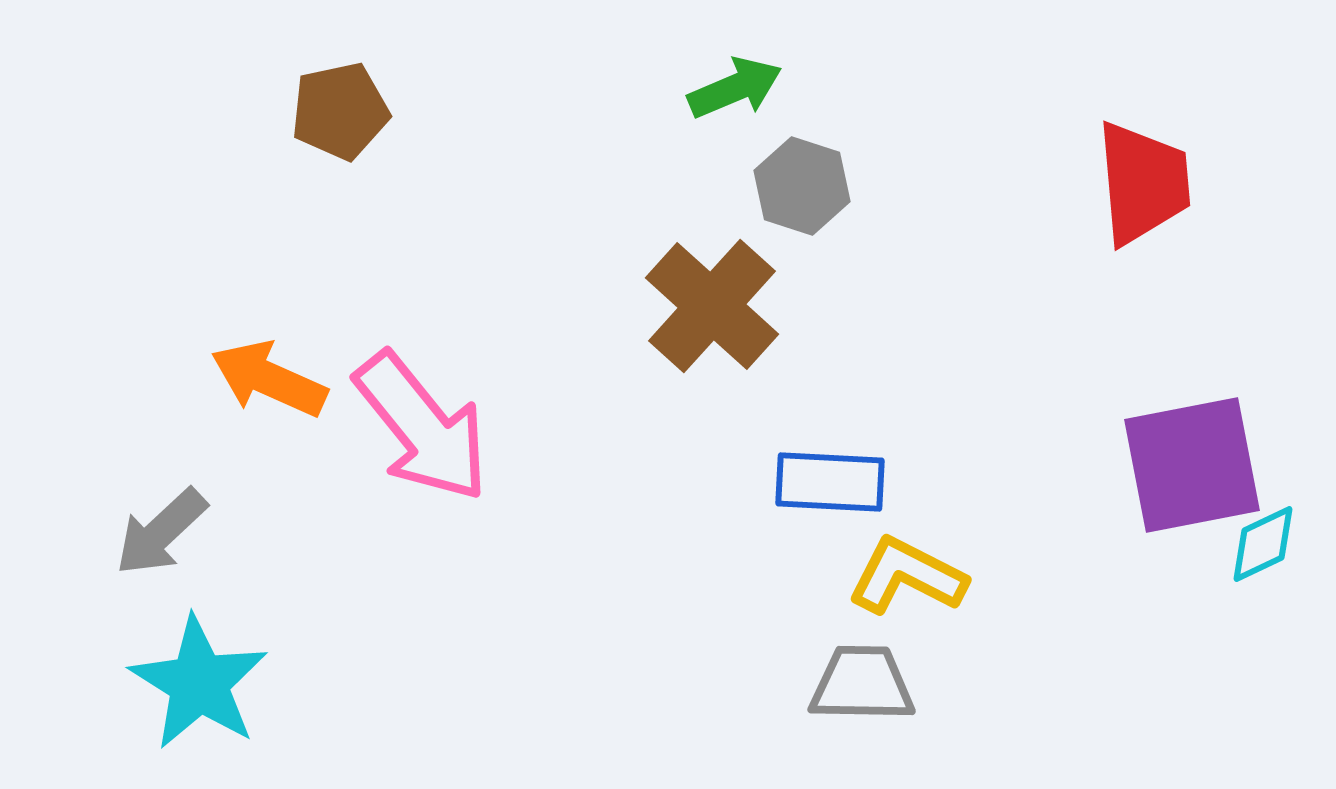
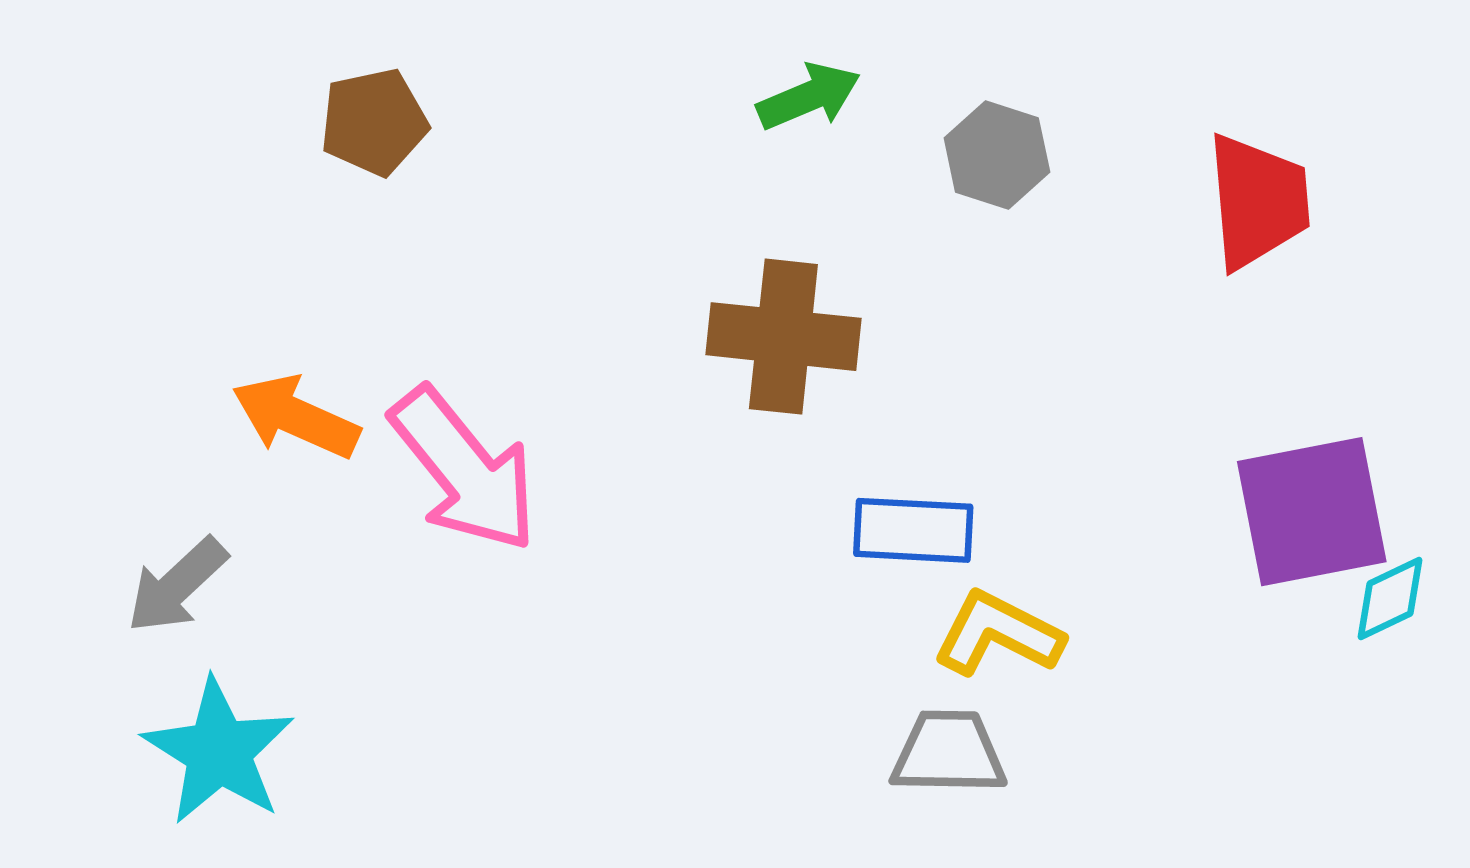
gray hexagon: (802, 186) -> (997, 155), moved
brown cross: (712, 306) -> (783, 337), turned -36

